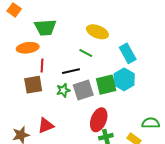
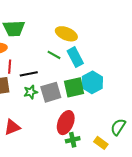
cyan rectangle: (128, 53) -> (75, 57), moved
black line: (71, 71) -> (29, 74), moved
green semicircle: (151, 123) -> (118, 127), turned -60

